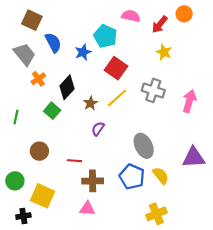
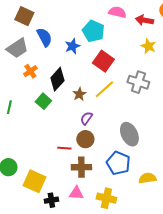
red arrow: (160, 24) -> (144, 20), turned 60
gray trapezoid: (24, 54) -> (17, 48), turned 95
brown circle: (39, 151) -> (85, 139), moved
yellow semicircle: (161, 176) -> (147, 178), moved, turned -60
yellow cross: (156, 214) -> (106, 198), moved, turned 36
black cross: (23, 216) -> (51, 200), moved

